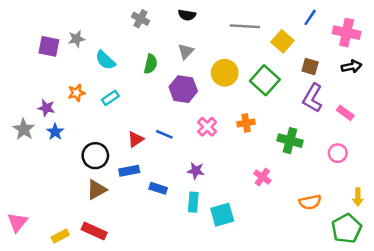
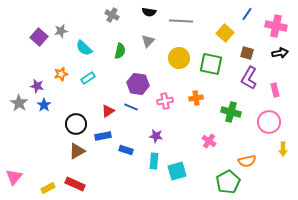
gray line: (245, 26) -> (181, 21), moved
purple square: (49, 46) -> (39, 37), turned 30
green square: (265, 80) -> (211, 64), turned -30
purple hexagon: (183, 89) -> (138, 84), moved
pink rectangle: (345, 113) -> (275, 90), turned 40
pink cross: (207, 127) -> (165, 101), turned 35
pink circle: (338, 153) -> (269, 122), size x1.5
yellow arrow: (358, 197) -> (283, 149), moved
green pentagon: (347, 228) -> (228, 182), moved

